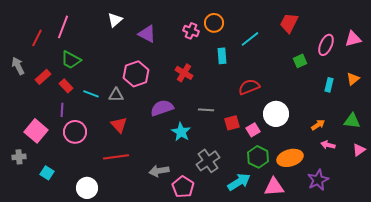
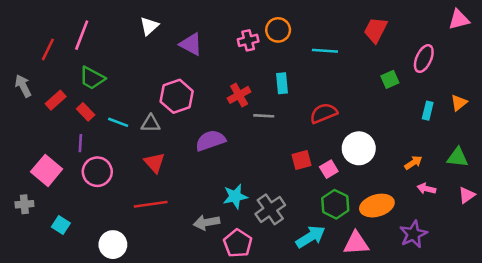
pink cross: (191, 31) -> (248, 40), turned -35
cyan line: (250, 39) -> (325, 51), turned 42
pink triangle: (353, 39) -> (459, 20), moved
cyan rectangle: (222, 56) -> (282, 83), moved
red cross: (184, 73) -> (239, 95), turned 30
gray line: (206, 110) -> (264, 116), moved
cyan star: (181, 132) -> (235, 196), moved, turned 30

